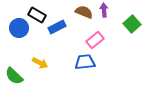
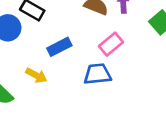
blue rectangle: (57, 27) -> (59, 47), moved

